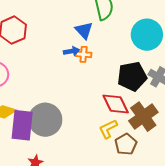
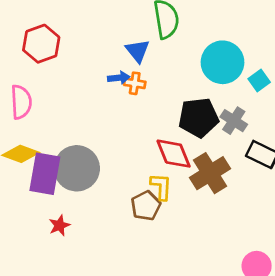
yellow L-shape: (108, 129) -> (161, 187), turned 115
brown pentagon: (126, 144) -> (146, 206), moved

